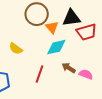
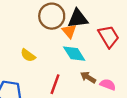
black triangle: (71, 18) -> (78, 19), moved
red trapezoid: (87, 32) -> (109, 36), turned -105
cyan diamond: (56, 47) -> (74, 54), turned 70

